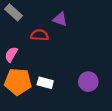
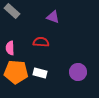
red semicircle: (40, 35) -> (41, 42), moved
pink semicircle: (11, 54) -> (10, 48), turned -32

